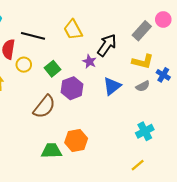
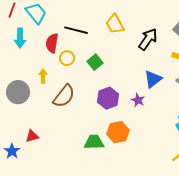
purple star: (89, 62) -> (138, 100), moved
purple hexagon: (72, 88) -> (108, 98), moved
brown semicircle: (44, 107) -> (64, 96), moved

